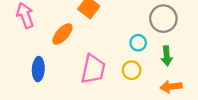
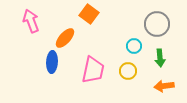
blue ellipse: (38, 69) -> (52, 62), moved

